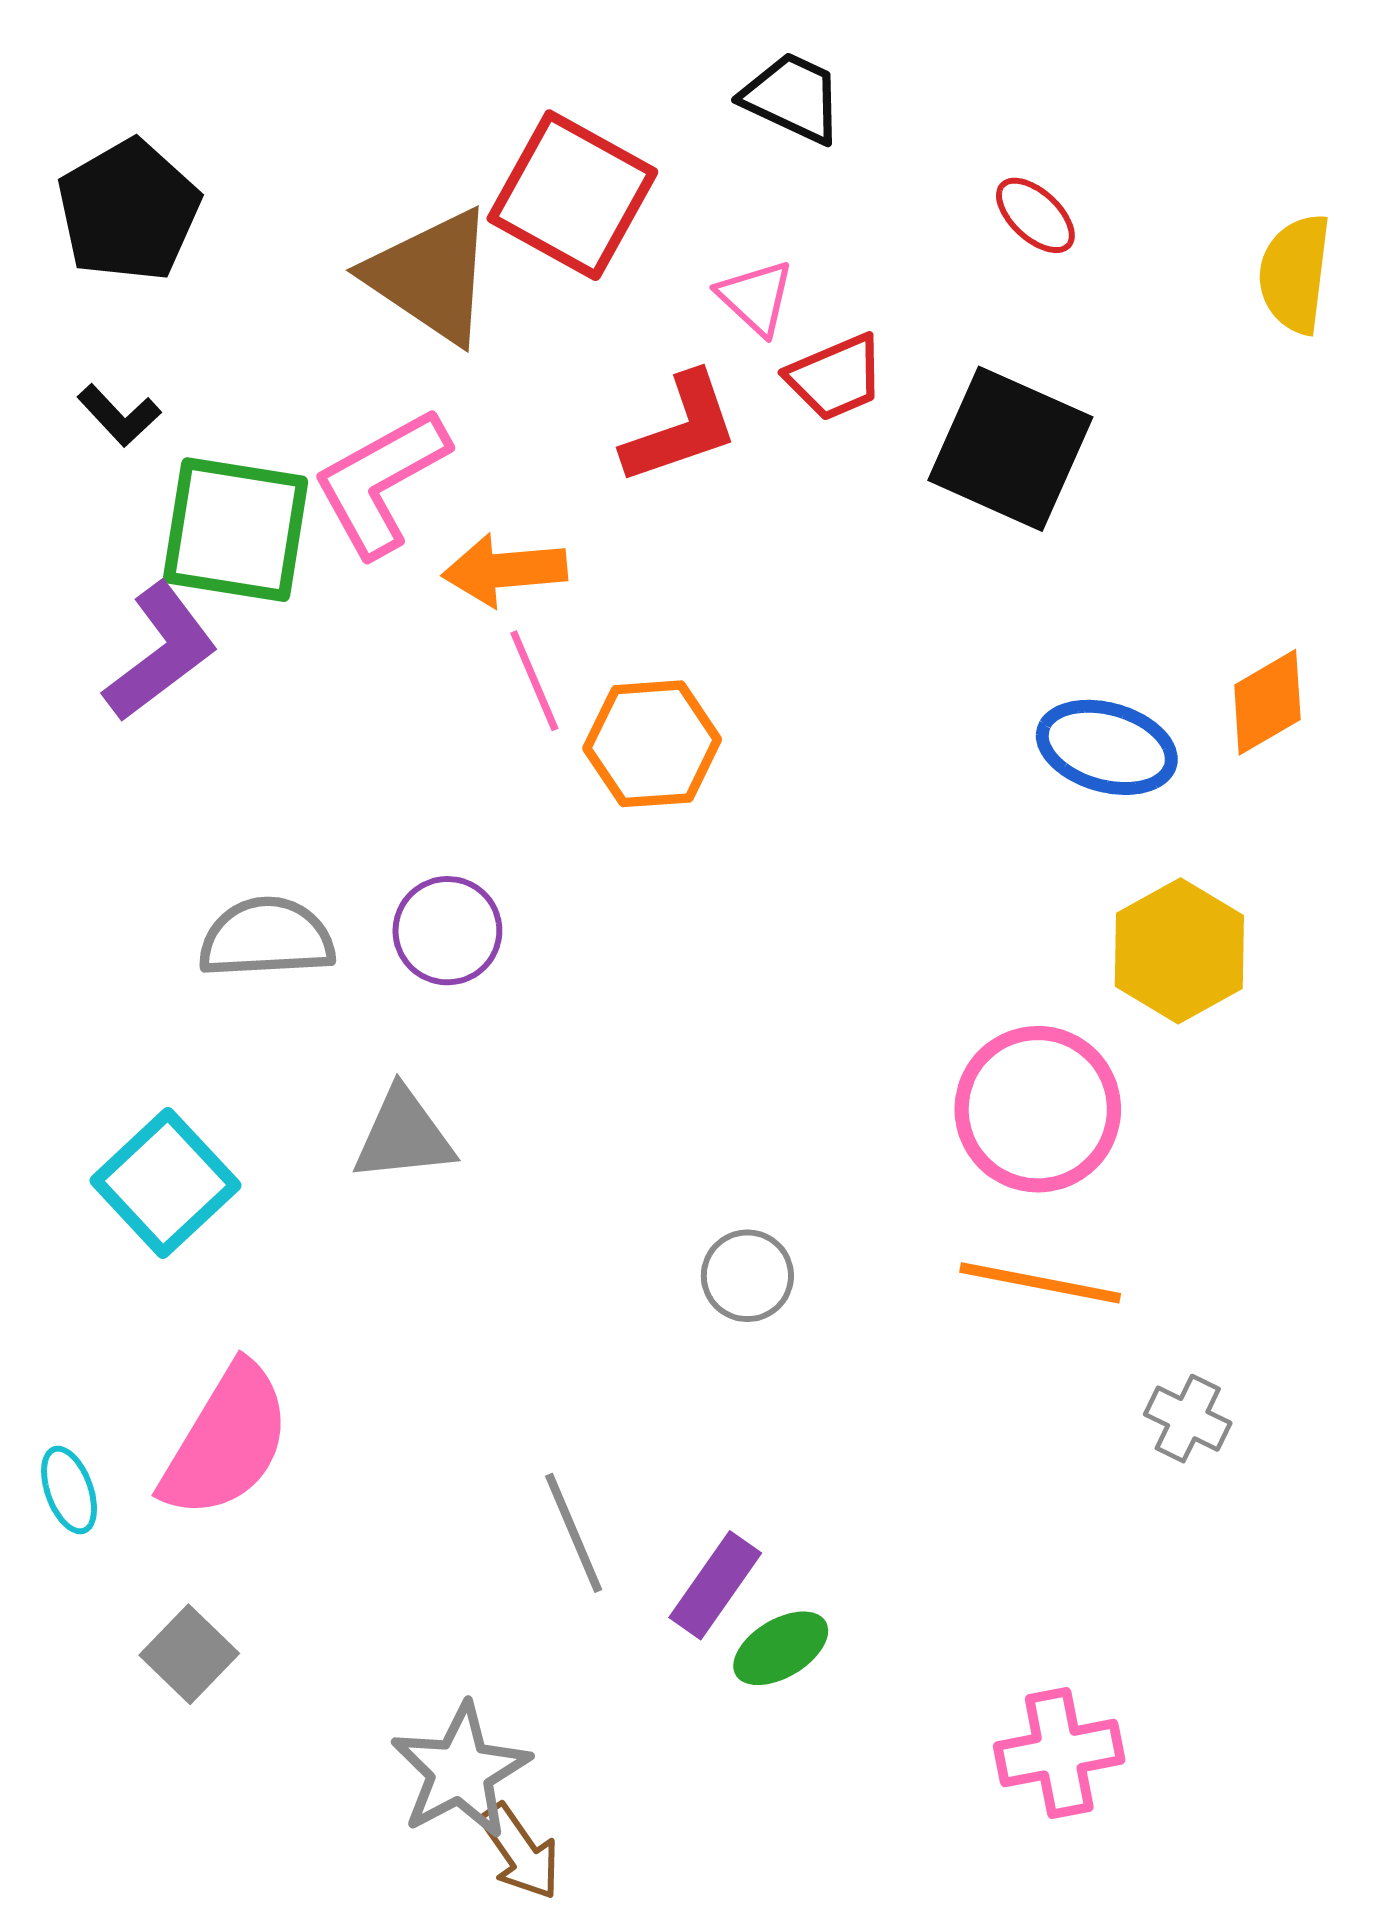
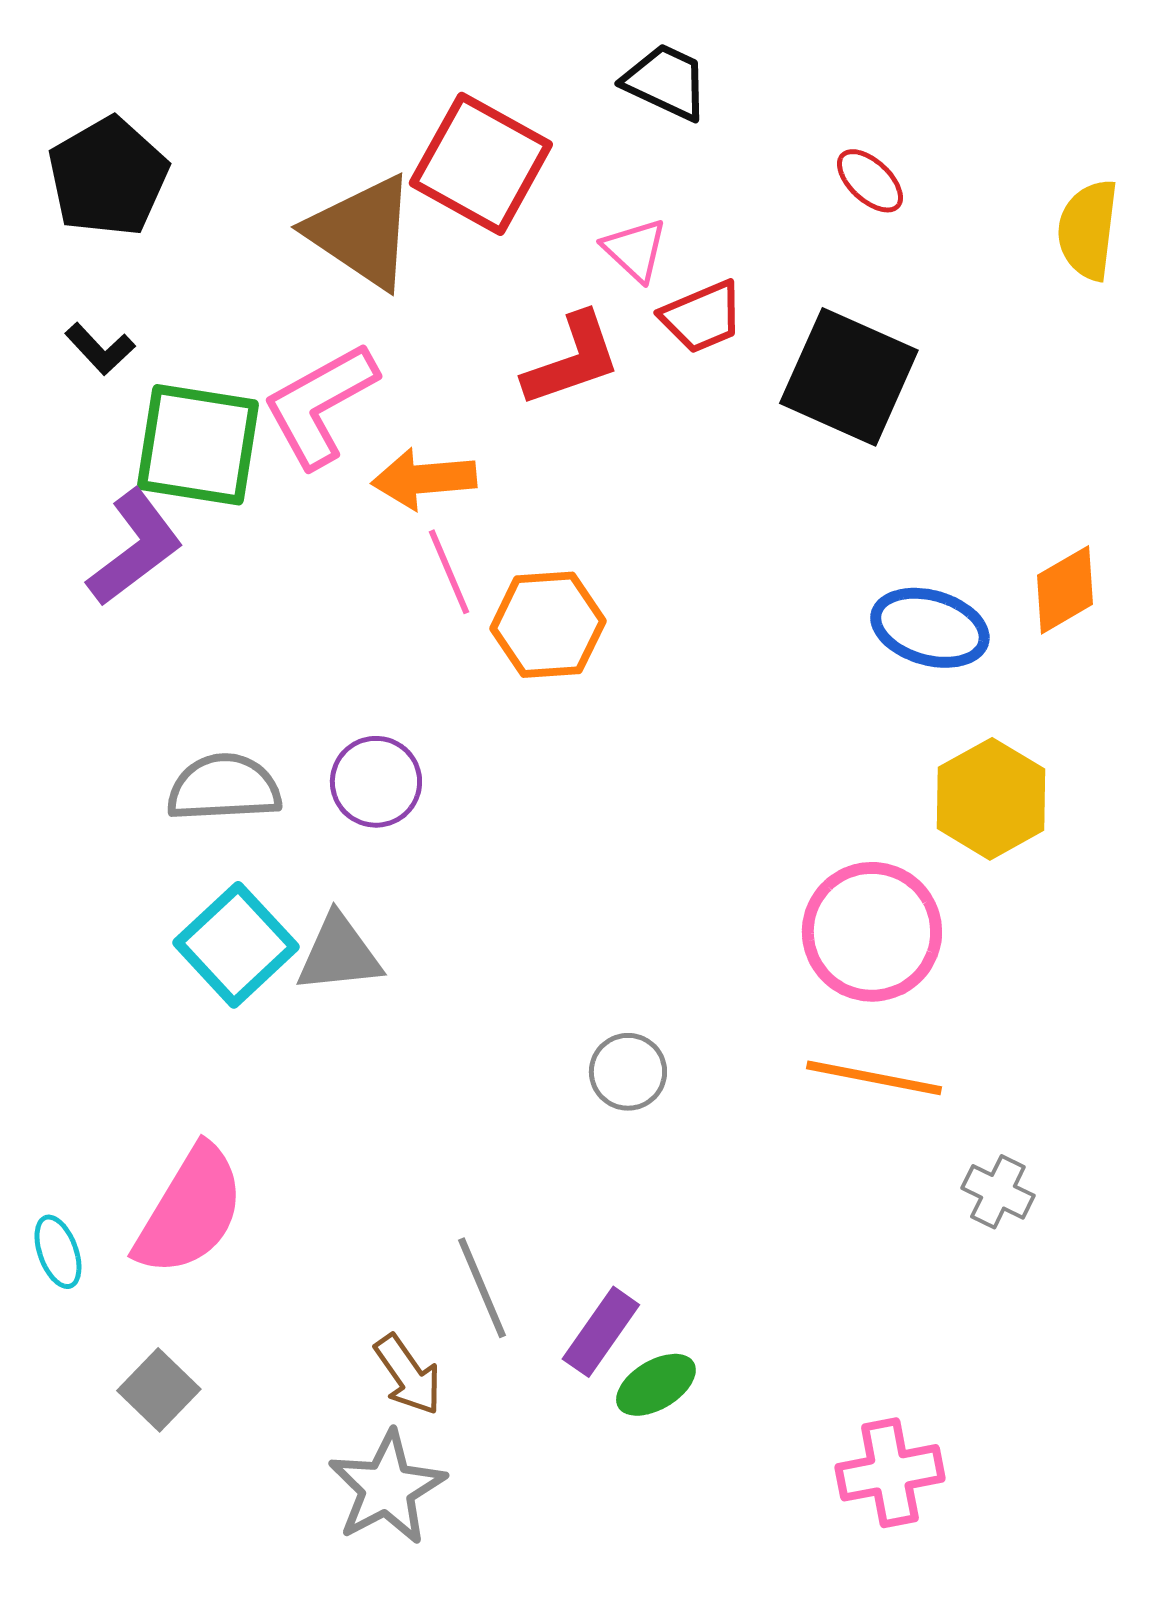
cyan square: (165, 1183) -> (236, 945), moved
brown arrow: (520, 1852) -> (408, 1375), moved

